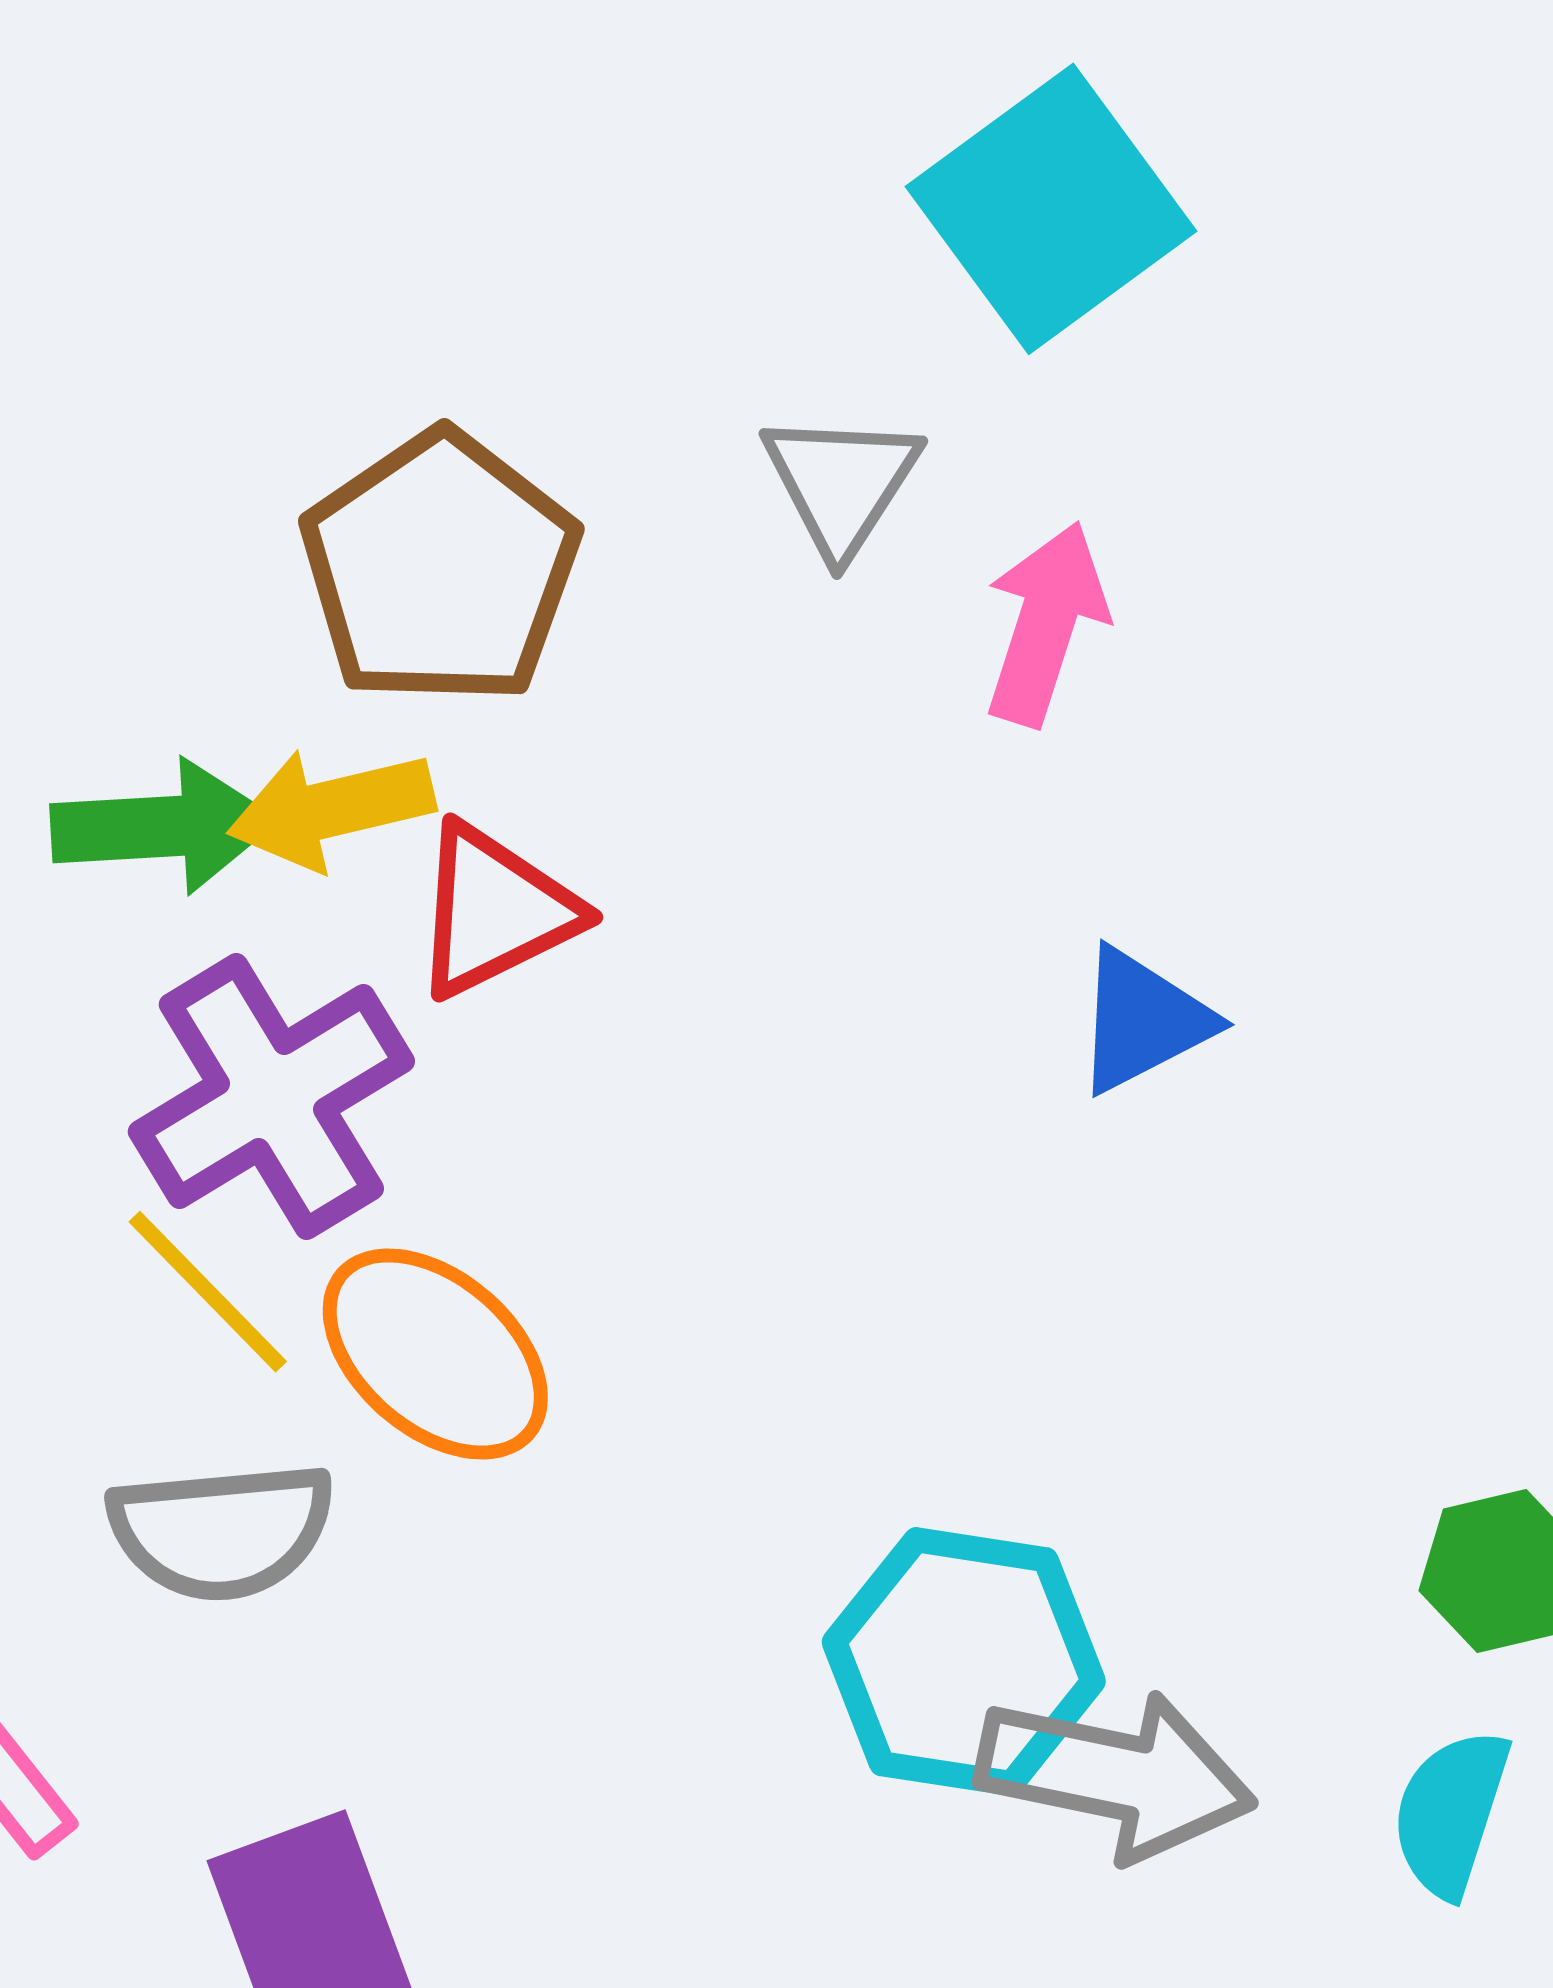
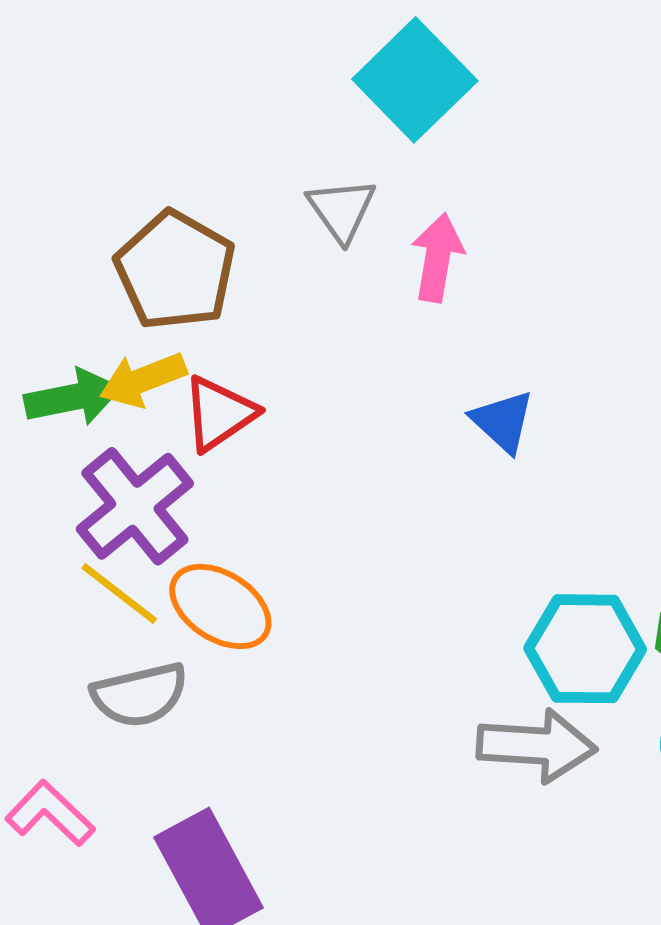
blue triangle: (1143, 1020) -> (503, 421), turned -42
cyan hexagon: (964, 1662) -> (585, 649), moved

